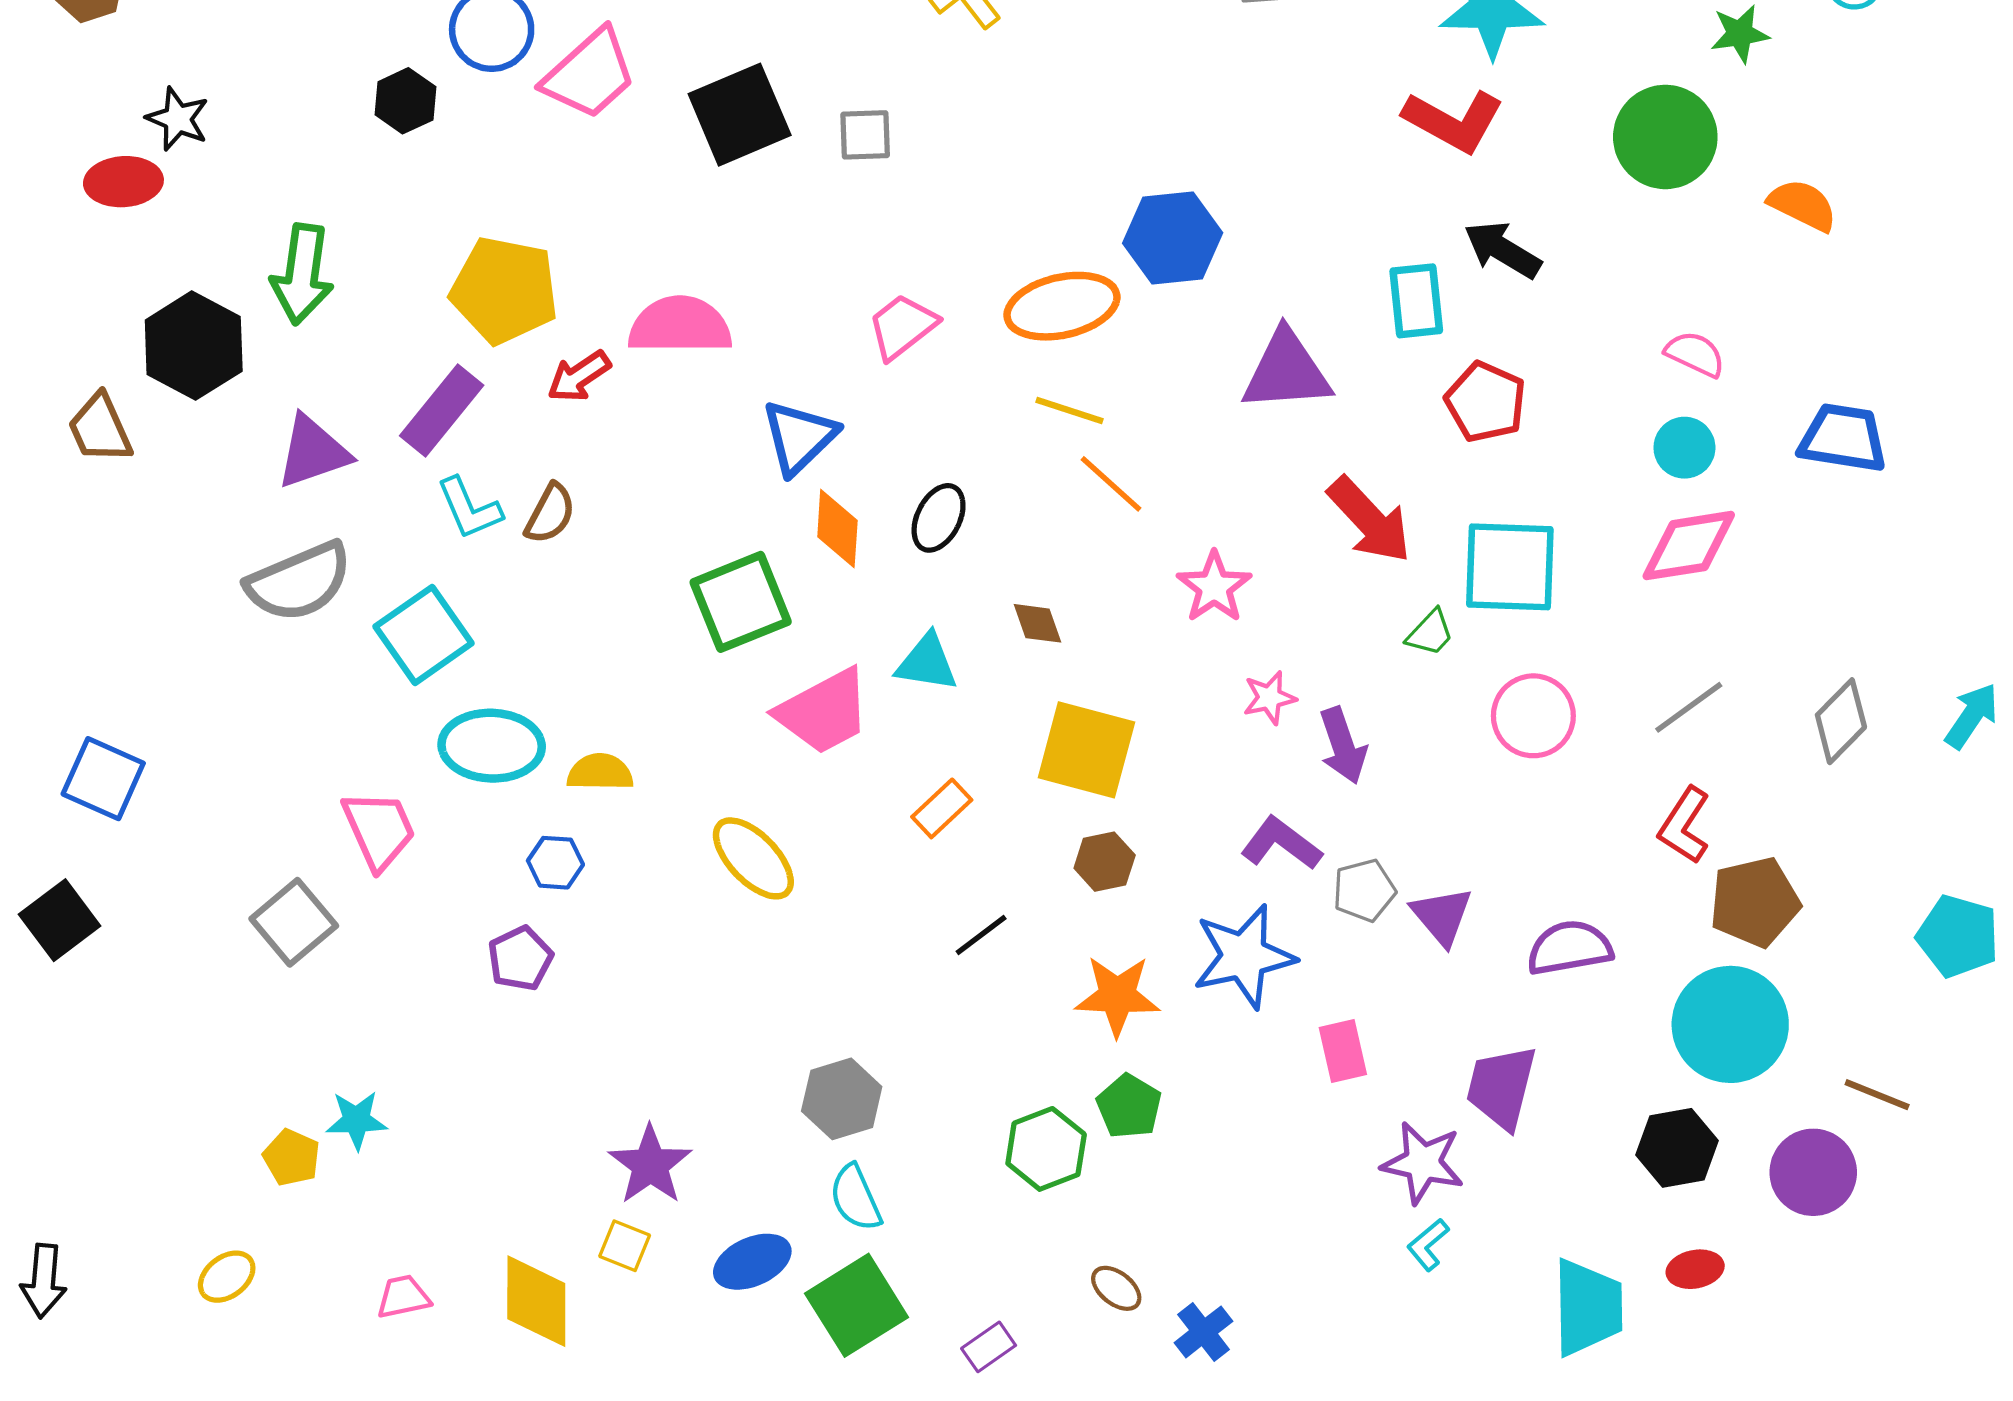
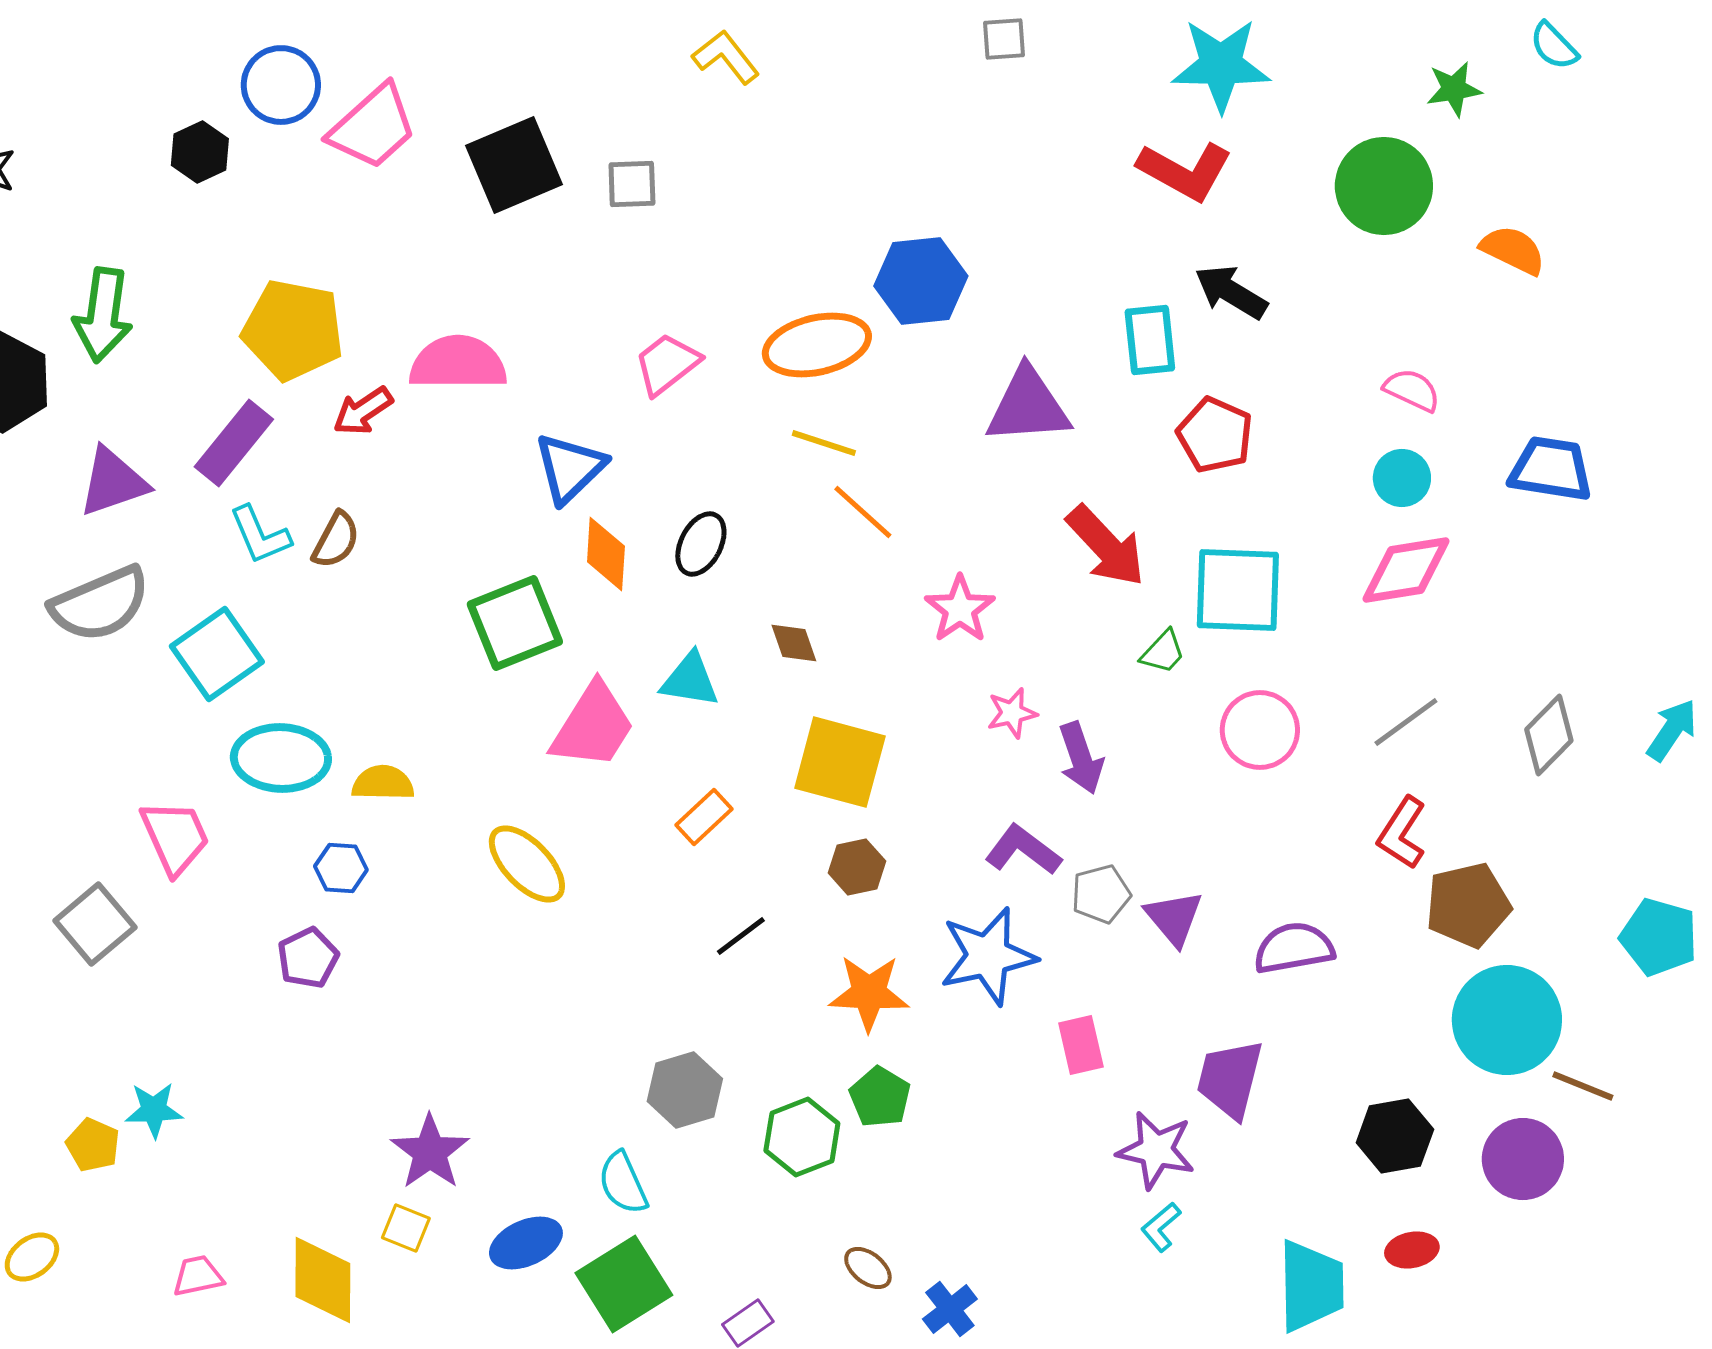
pink trapezoid: (824, 712) -> (593, 726), turned -30
cyan circle: (1730, 1024) -> (1507, 1020), moved
gray hexagon: (842, 1099) -> (685, 1090), moved

